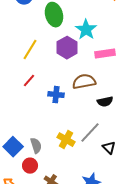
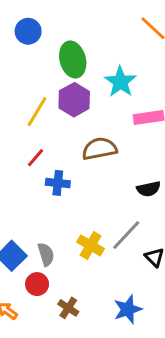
purple hexagon: (67, 48) -> (74, 100), moved
brown semicircle: (84, 82) -> (99, 149), moved
blue cross: (56, 95) -> (58, 183), moved

